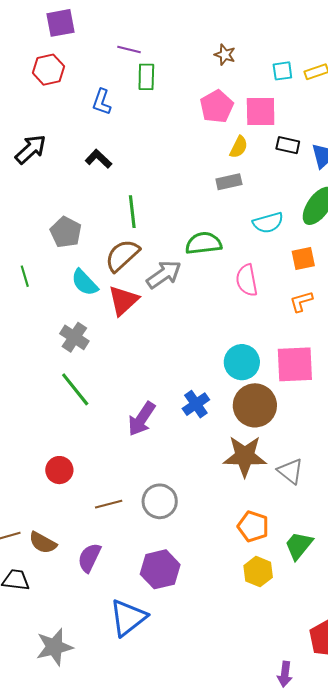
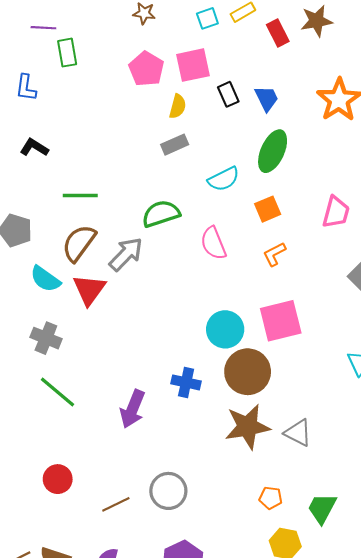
black rectangle: (288, 145) -> (228, 94), turned 65
green line: (132, 212) -> (80, 195), turned -72
blue cross: (196, 404) -> (186, 382), turned -32
orange pentagon: (253, 526) -> (271, 498), size x0.7

